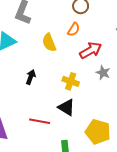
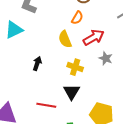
yellow semicircle: (49, 43) -> (65, 39), moved
black triangle: (66, 107) -> (71, 92), turned 30

